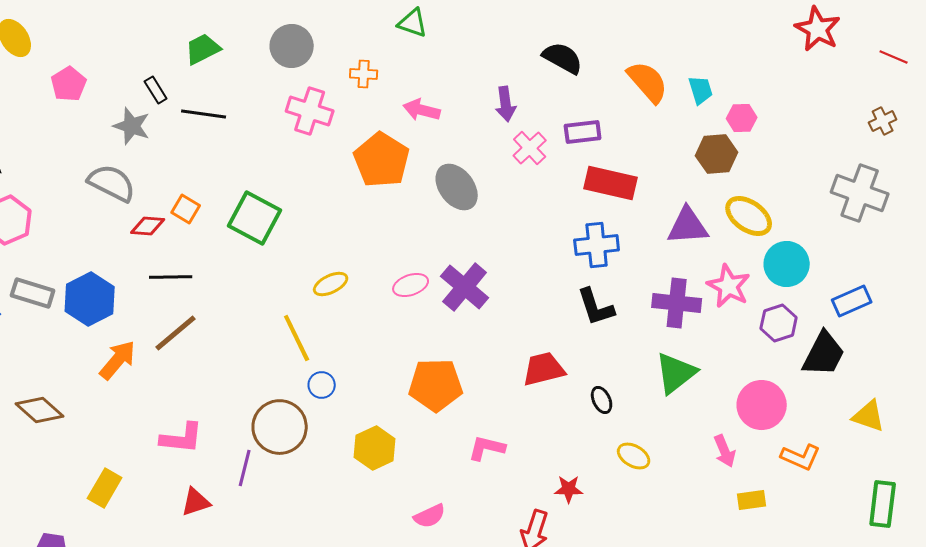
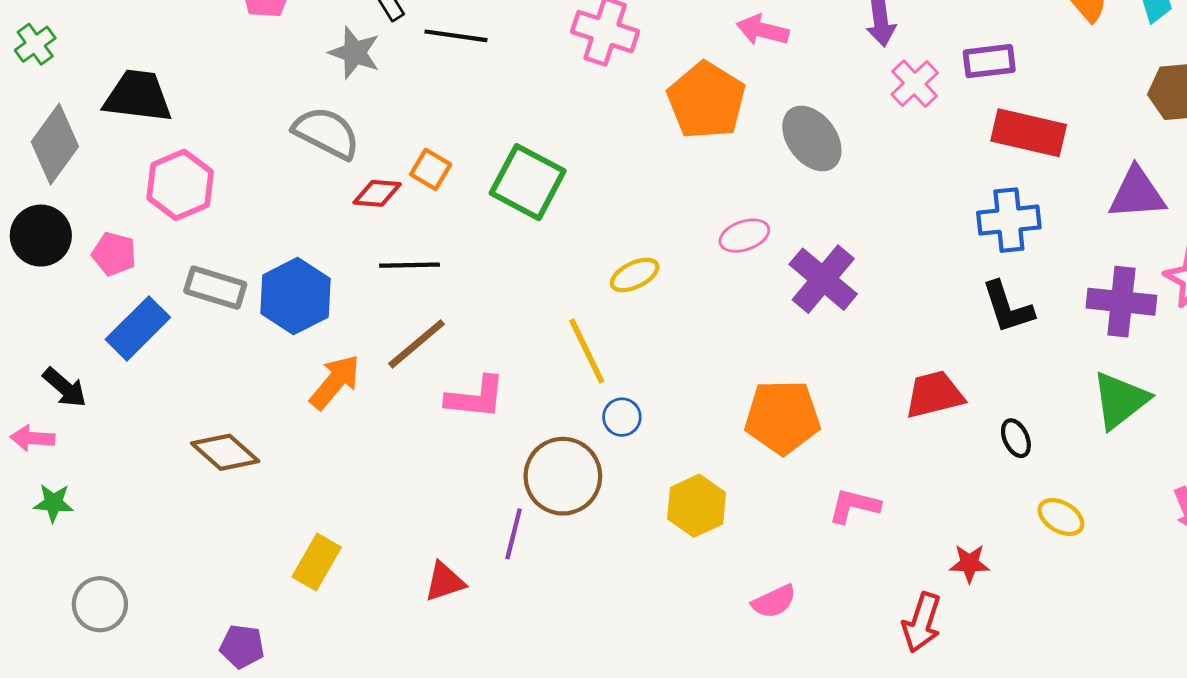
pink ellipse: (411, 285) -> (744, 236), moved
pink L-shape: (182, 438) -> (476, 397), moved

